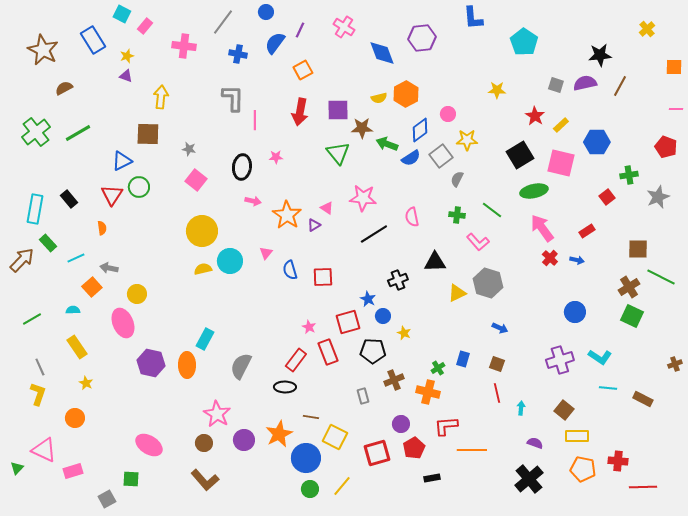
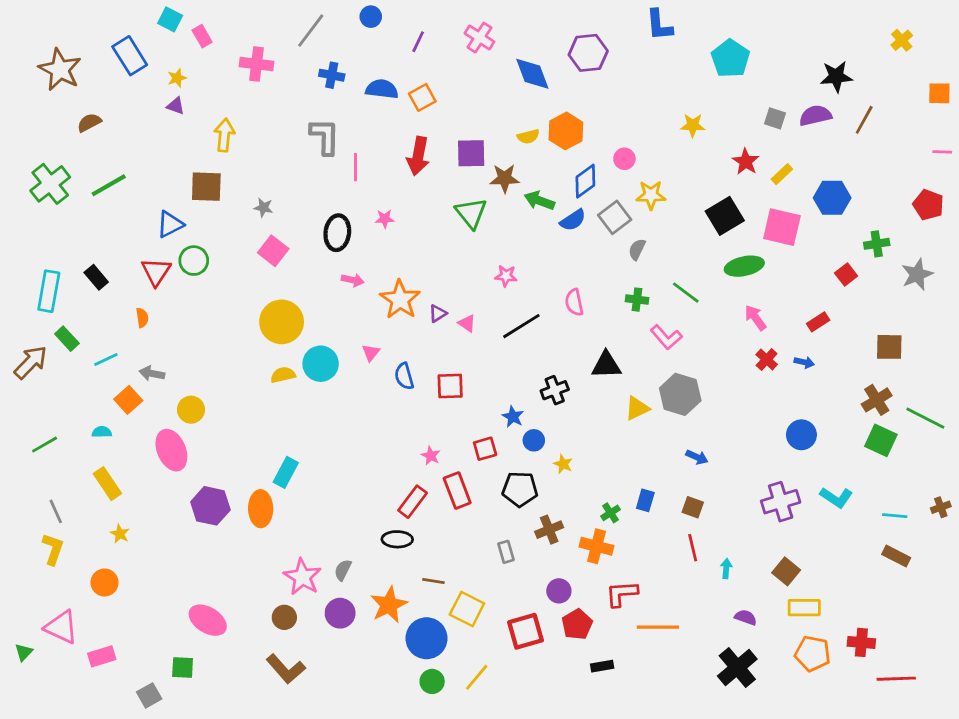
pink rectangle: (145, 26) -> (202, 36), turned -70
blue semicircle: (275, 43) -> (382, 89), moved, turned 60
pink star: (363, 198) -> (506, 276), size x0.6
pink triangle: (327, 208) -> (467, 323), moved
pink arrow: (542, 228) -> (755, 318), size x0.7
green line: (661, 277) -> (925, 418), moved
red square: (348, 322) -> (485, 449), size x0.7
gray semicircle: (241, 366) -> (343, 570), moved, size x0.6
cyan line: (608, 388) -> (895, 516), moved

